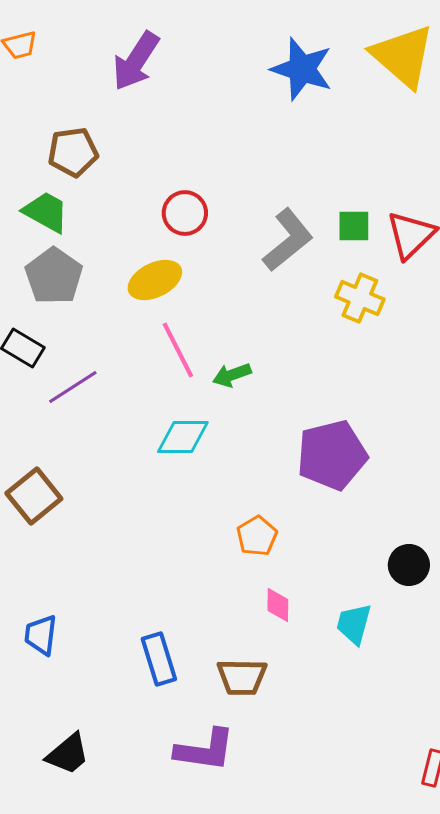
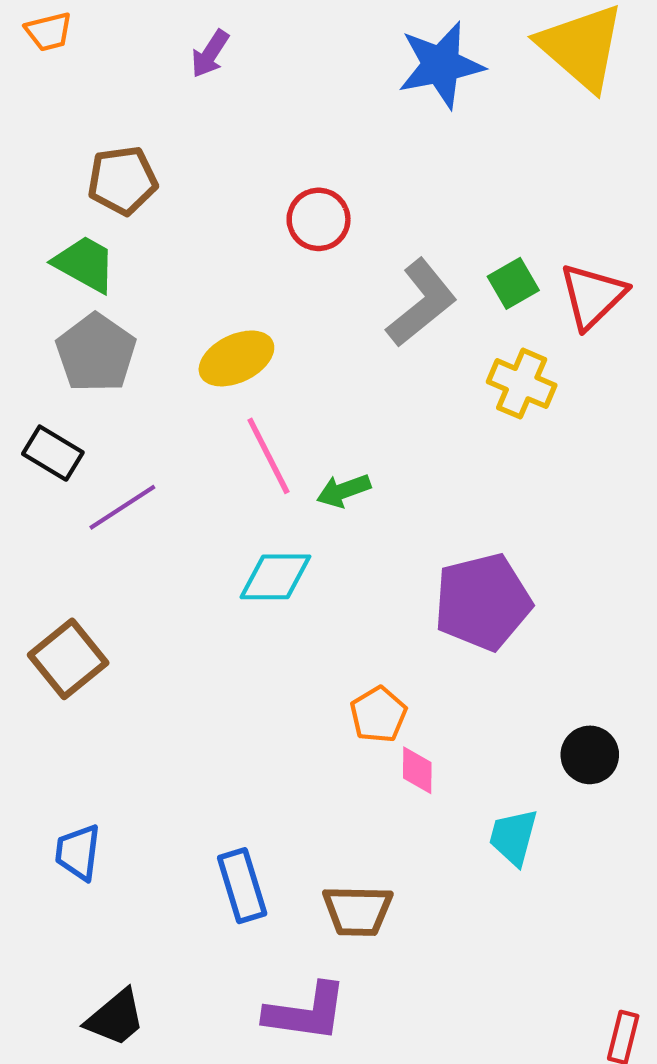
purple arrow: (136, 61) -> (210, 54), size x0.6
blue star: (302, 69) -> (441, 65), turned -30
red circle: (185, 213) -> (319, 219), moved
green square: (354, 226) -> (513, 283), turned -30
pink diamond: (278, 605) -> (417, 770), moved

